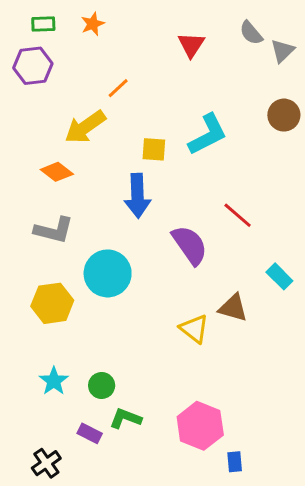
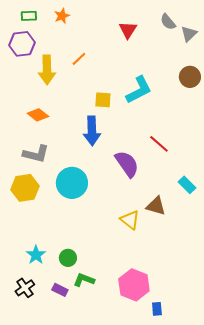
yellow arrow: (85, 127) -> (47, 70), moved, turned -56
yellow hexagon: (52, 303) -> (25, 188), moved
black cross: (46, 463) -> (25, 288), moved

